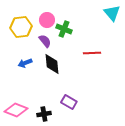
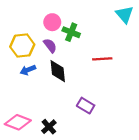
yellow hexagon: (21, 27) -> (22, 46), moved
purple rectangle: (69, 102) -> (86, 106), moved
black cross: (44, 114) -> (49, 127), turned -32

